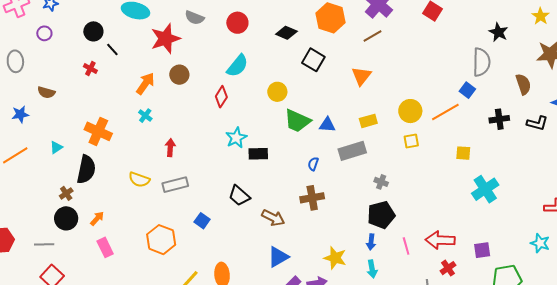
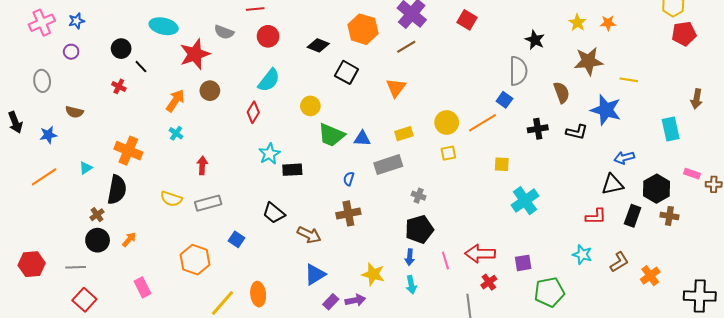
pink rectangle: (105, 247) -> (142, 287), moved

